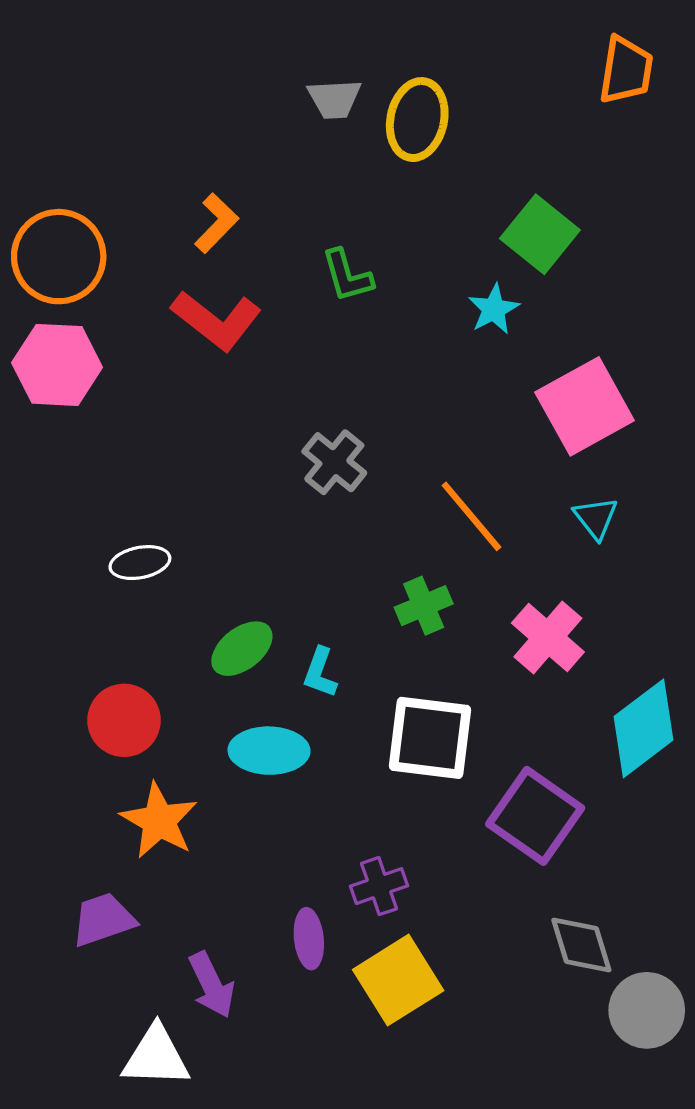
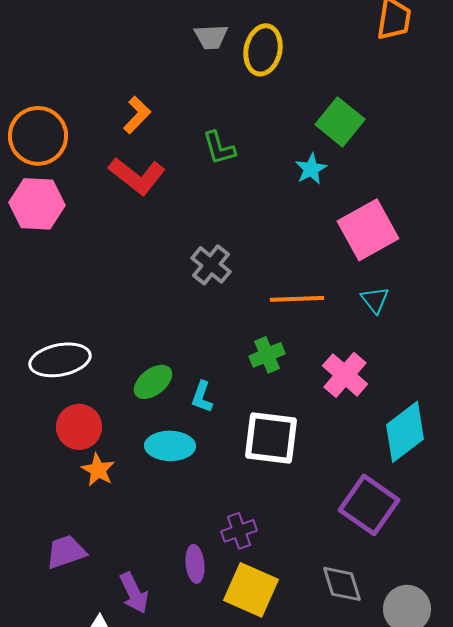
orange line: (471, 516) -> (297, 299), turned -52
white ellipse: (140, 563) -> (60, 360), moved, size x1.6
purple square: (535, 816) -> (369, 505), moved
orange star: (159, 821) -> (98, 470), moved, size x0.7
gray diamond: (581, 945) -> (342, 584), moved
yellow square: (398, 980) -> (251, 590), turned -34

